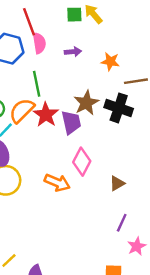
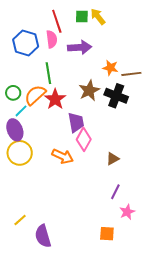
red line: (29, 22) -> (57, 21), moved
purple arrow: (73, 52) -> (80, 47), size x1.6
orange star: (110, 61) -> (110, 68), moved
purple trapezoid: (71, 122) -> (76, 122), moved

